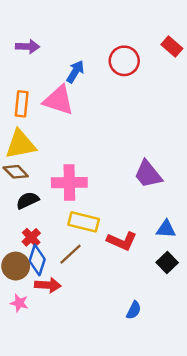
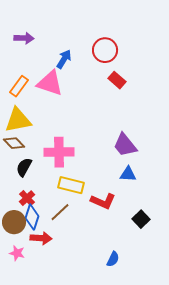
red rectangle: (172, 47) -> (117, 80), moved
orange rectangle: (22, 104) -> (19, 86), turned 30
black semicircle: (28, 200) -> (24, 167), turned -36
blue triangle: (166, 229) -> (128, 174), moved

